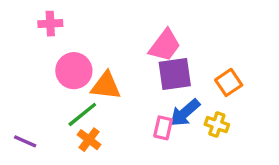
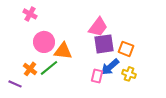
pink cross: (50, 24) -> (30, 14), turned 32
orange square: (229, 82) -> (126, 49), moved, turned -35
orange cross: (89, 140) -> (30, 69), moved

